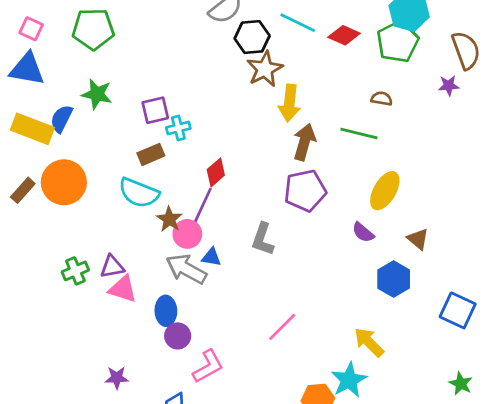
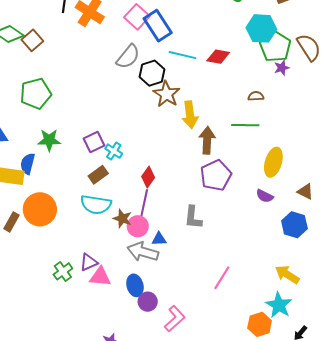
green pentagon: (398, 42) -> (275, 46), moved
purple star: (449, 86) -> (282, 68), moved
cyan cross: (178, 128) -> (114, 151), turned -30

